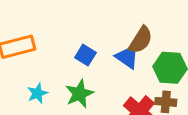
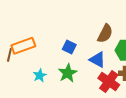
blue triangle: (127, 57) -> (97, 60), moved

